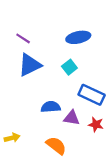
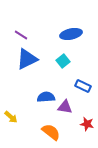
blue rectangle: (92, 95) -> (83, 86), size x0.7
red star: (96, 125) -> (87, 124), moved
yellow arrow: (12, 138) -> (11, 117), moved, turned 56

